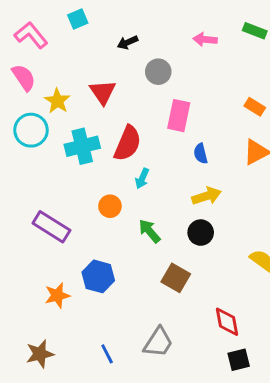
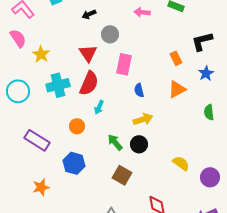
red triangle: (103, 92) -> (88, 53), moved
orange rectangle: (255, 107) -> (176, 58), turned 32
cyan circle: (31, 130) -> (18, 91), moved
green arrow: (149, 231) -> (115, 142), moved
blue hexagon: (98, 276) -> (74, 163), moved

